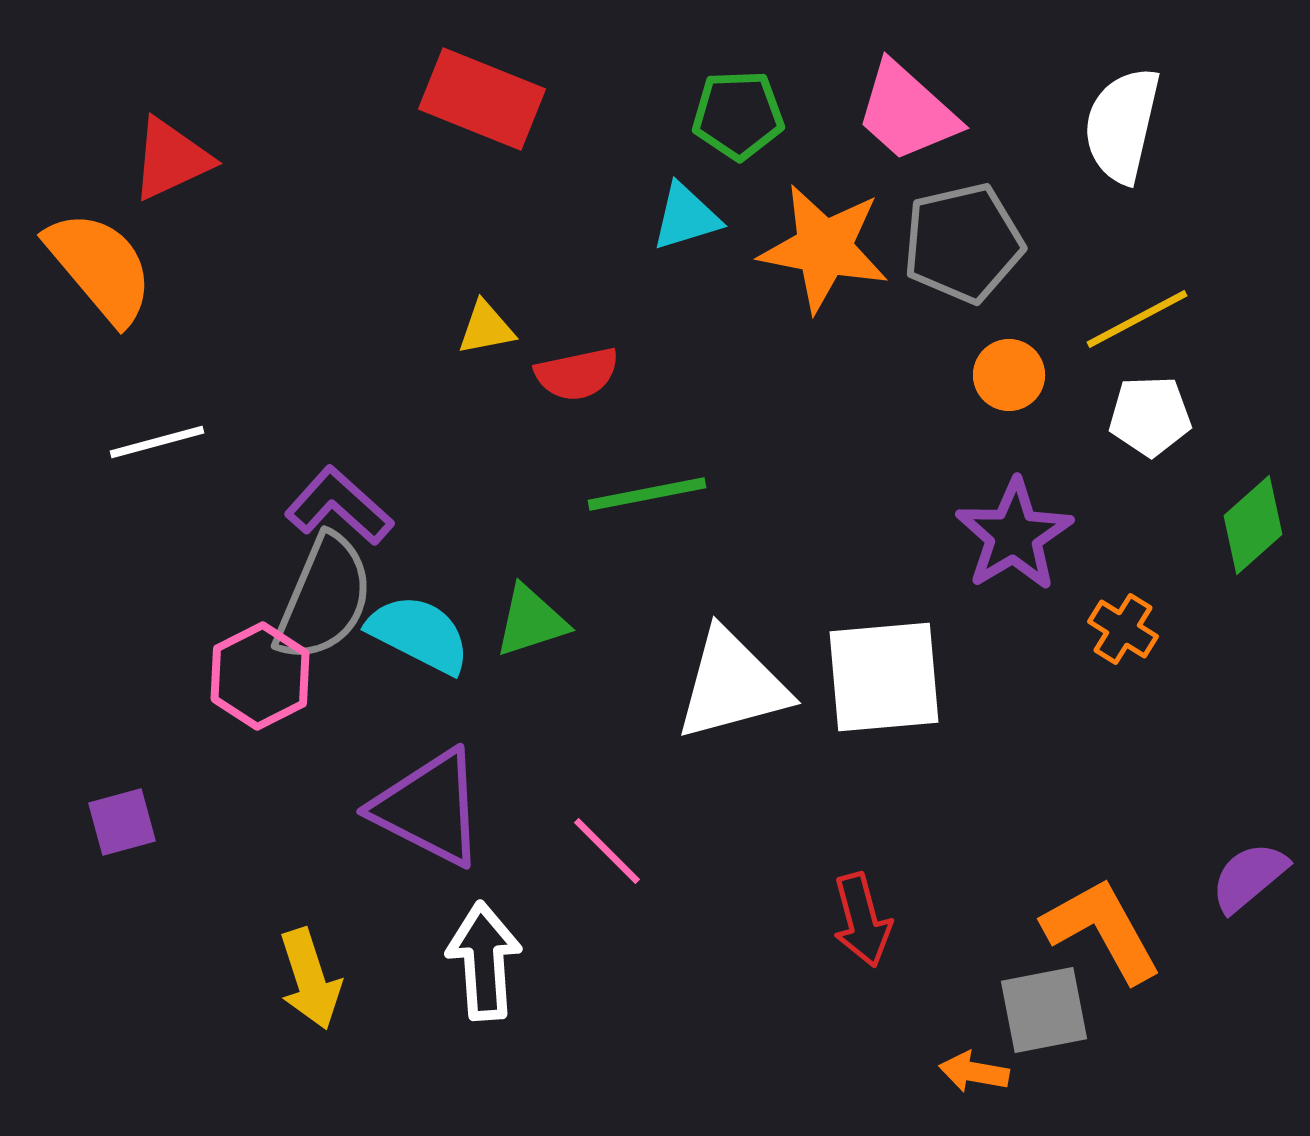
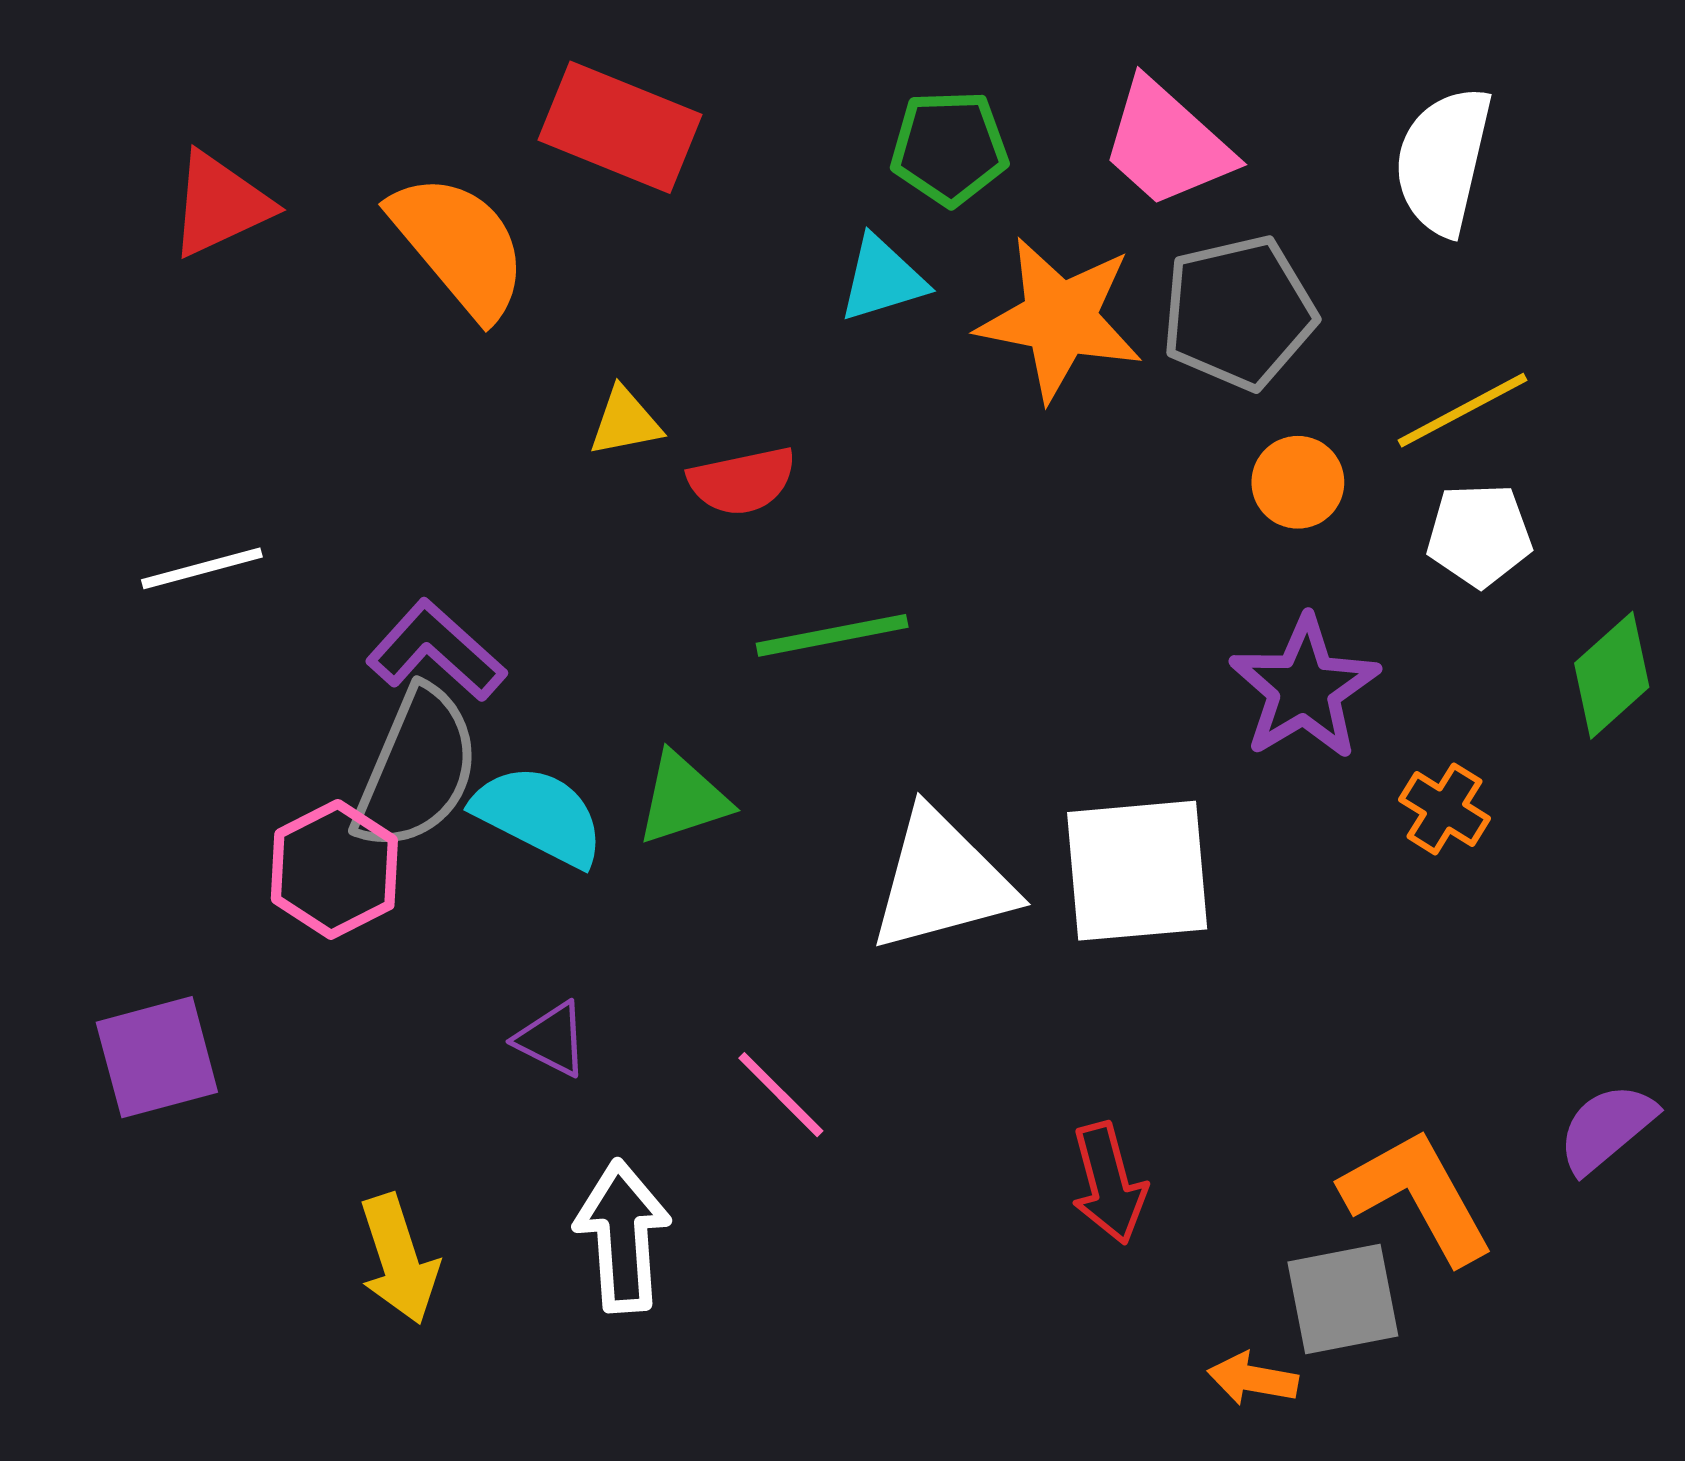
orange semicircle: (100, 267) -> (459, 246), moved
purple triangle: (429, 808) -> (552, 1039), size x0.5
purple square: (122, 822) -> (157, 1057), size x1.4

